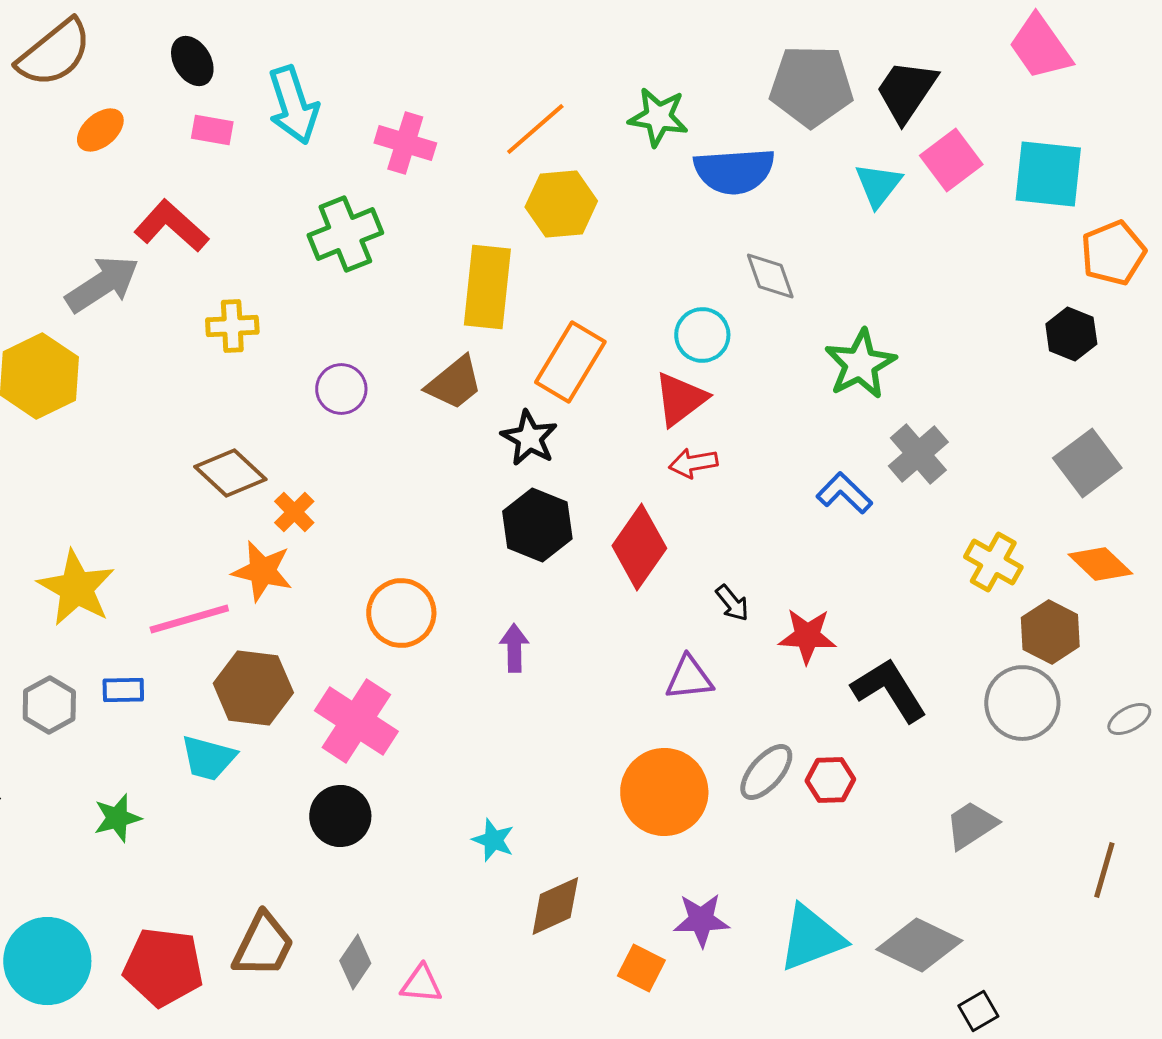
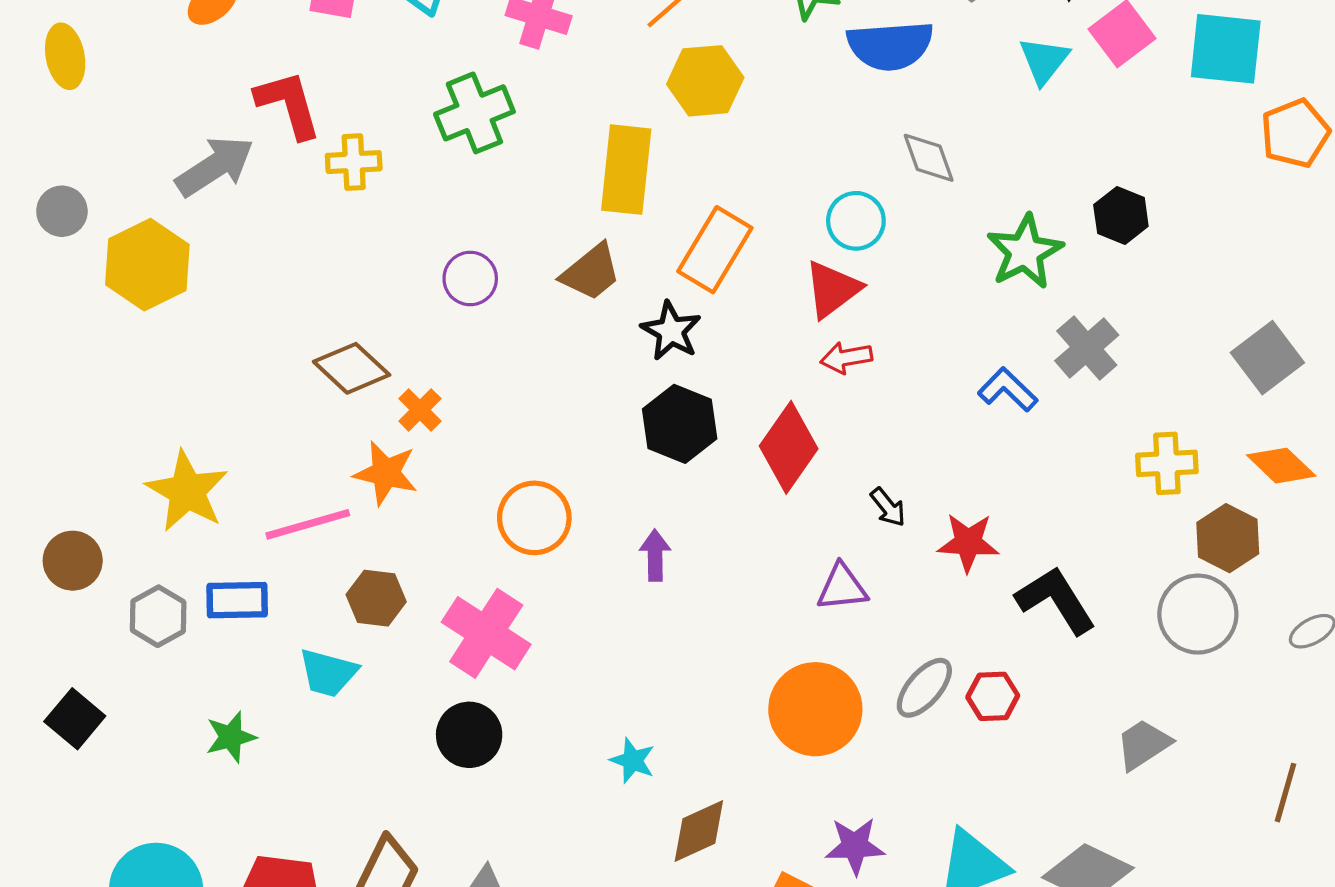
red L-shape: (171, 226) -> (289, 104), turned 32
yellow cross: (232, 326) -> (354, 162), moved
black hexagon: (1071, 334) -> (1121, 215), moved
yellow cross: (993, 562) -> (1167, 463), turned -32
brown hexagon: (253, 688) -> (376, 598), size x0.7
blue rectangle: (123, 690) -> (237, 600), size x1.4

